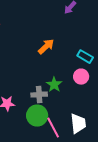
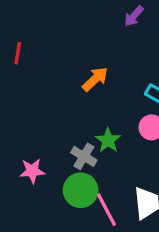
gray cross: (39, 95) -> (84, 156), turned 35

